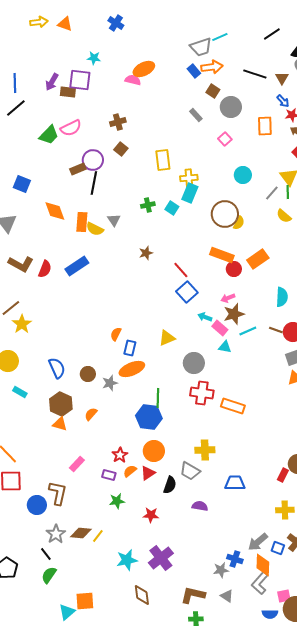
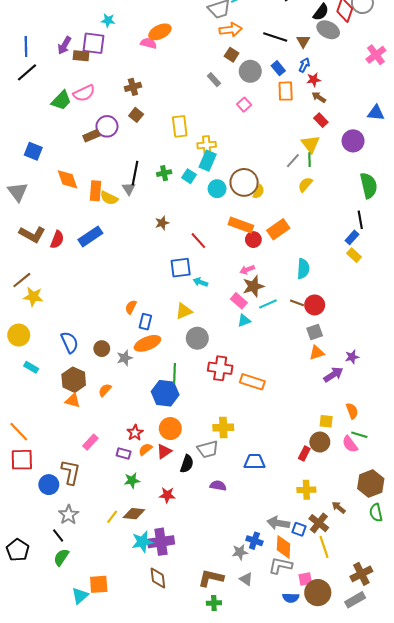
blue rectangle: (194, 71) -> (278, 68), moved
blue arrow: (283, 101) -> (304, 65), turned -112
cyan circle: (243, 175) -> (217, 189), moved
black line: (94, 183) -> (135, 173), moved
yellow semicircle: (284, 216) -> (305, 185), turned 91
blue square: (187, 292) -> (181, 268), moved, turned 35
cyan arrow: (205, 317) -> (200, 282), moved
yellow star: (22, 324) -> (33, 297), turned -30
cyan triangle: (225, 347) -> (244, 321), turned -32
gray circle: (194, 363) -> (197, 338), moved
gray trapezoid: (190, 471) -> (208, 449), turned -45
brown diamond: (81, 533) -> (134, 514), moved
gray arrow: (258, 542) -> (278, 523), turned 50
purple cross: (161, 558) -> (161, 542), moved, turned 30
gray L-shape: (260, 583) -> (280, 566), turned 60

